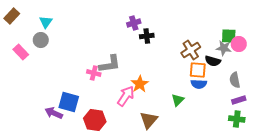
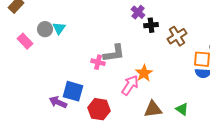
cyan triangle: (46, 22) -> (59, 28), moved
purple cross: (134, 23) -> (138, 12), turned -32
brown cross: (191, 50) -> (177, 36), moved
green triangle: (178, 100) -> (182, 109), moved, turned -40
brown triangle: (149, 120) -> (153, 109), turned 42

